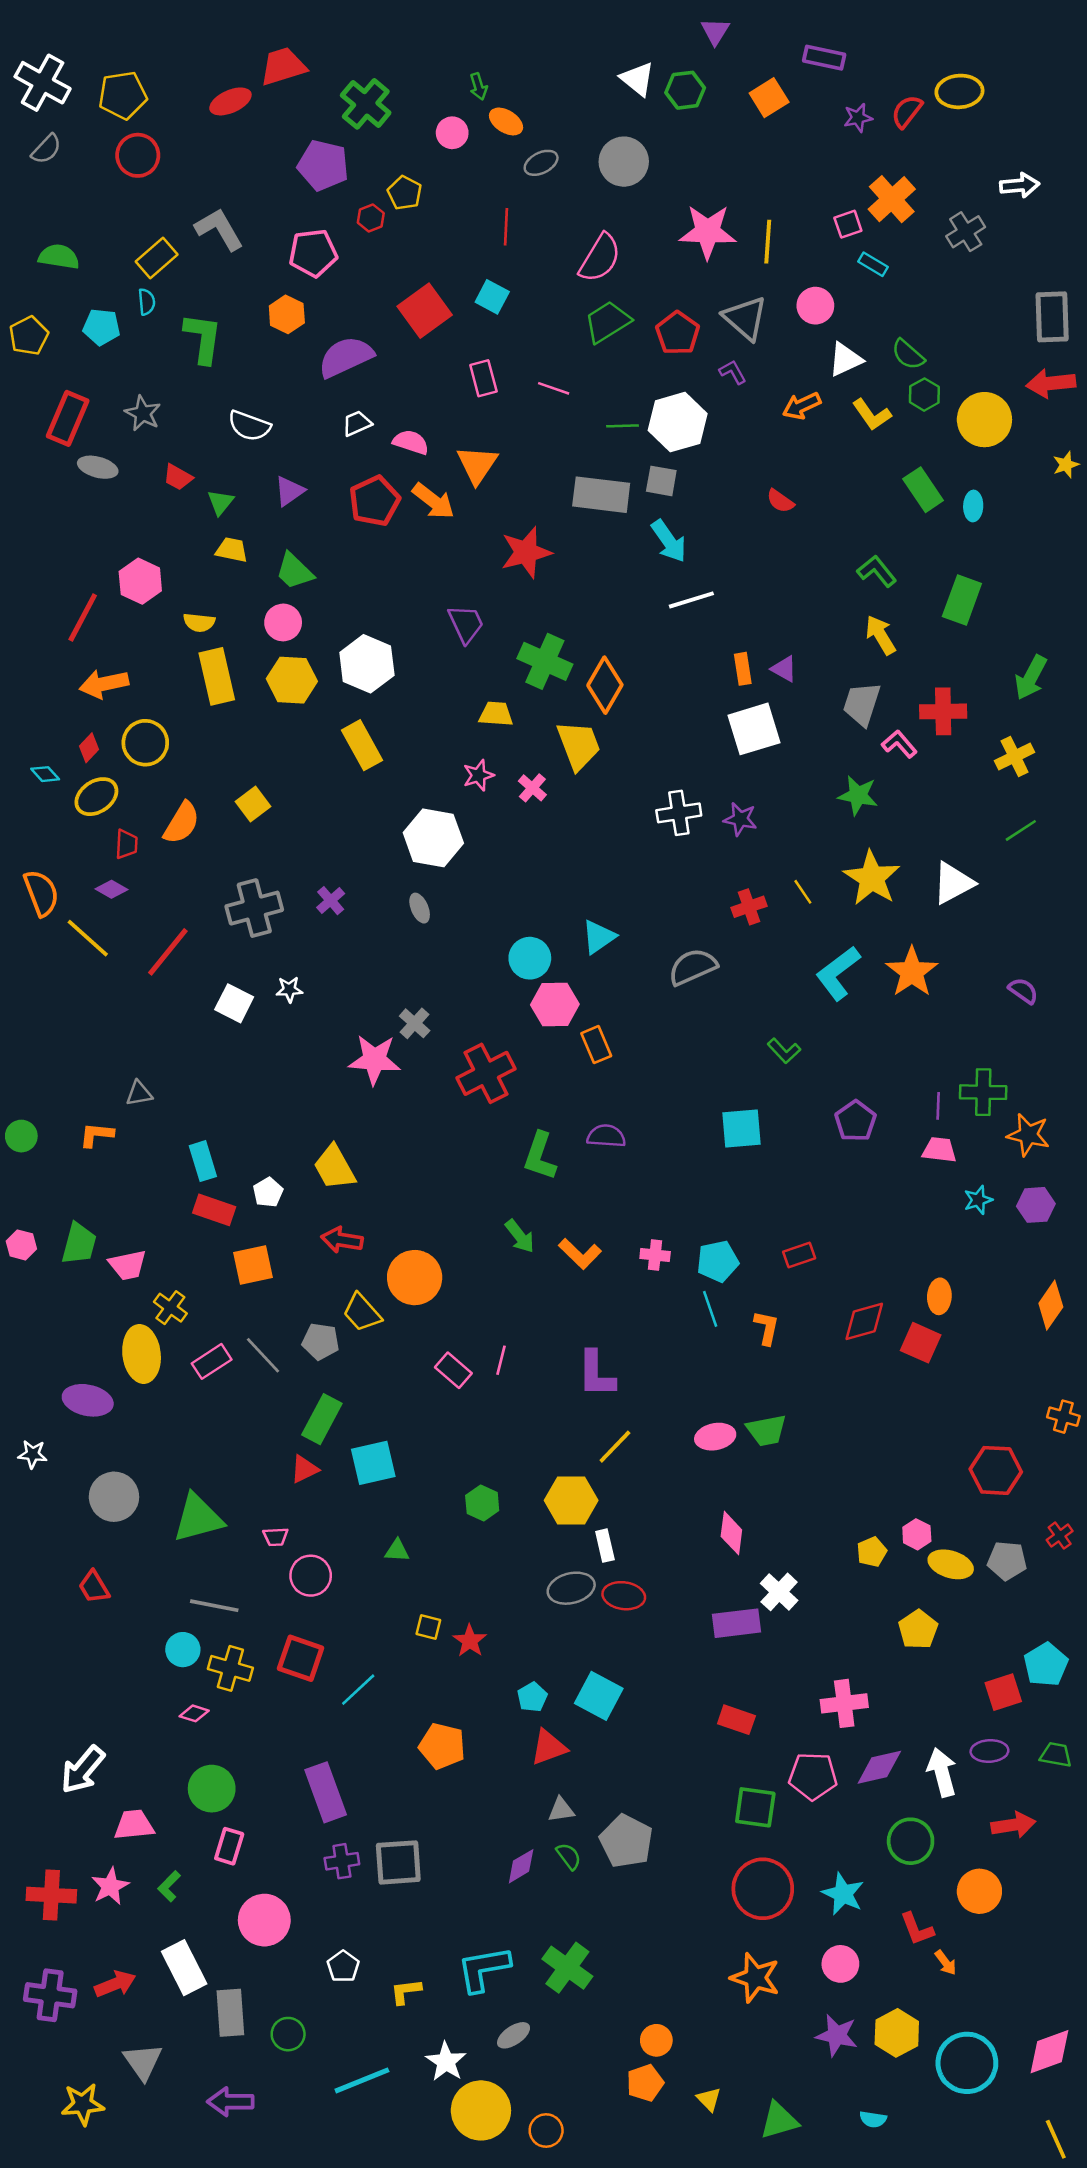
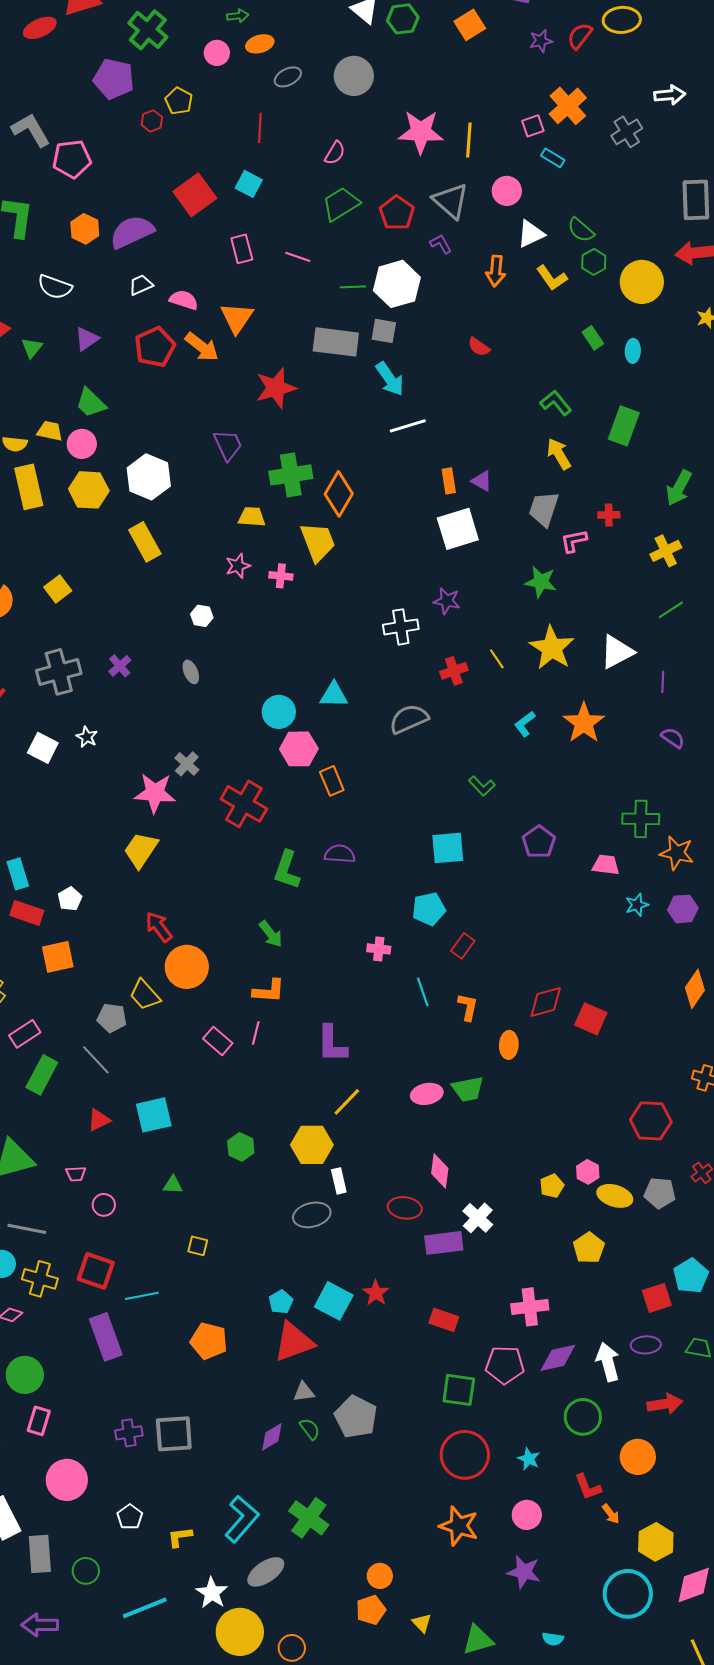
green arrow: (478, 86) -> (238, 16), turned -80
orange ellipse: (506, 121) -> (260, 44), turned -48
pink pentagon: (313, 253) -> (72, 159), moved
pink semicircle: (600, 258) -> (335, 153), size x0.6
orange hexagon: (287, 314) -> (85, 229), moved
orange arrow: (802, 406) -> (496, 271), turned -60
green rectangle: (923, 490) -> (593, 338), size x0.7
yellow trapezoid: (232, 550) -> (50, 431), moved
green cross: (545, 661) -> (291, 475), turned -33
red cross: (943, 711) -> (609, 515), size x0.6
pink L-shape: (899, 744) -> (574, 541), turned -60
pink cross: (532, 788) -> (281, 576), turned -35
white cross: (679, 813) -> (401, 627), moved
white hexagon: (433, 838) -> (202, 616), size x0.5
cyan triangle: (599, 937) -> (334, 695), turned 36
cyan L-shape: (838, 973) -> (525, 724), size x0.6
white star: (289, 989) -> (87, 737), turned 30
red cross: (486, 1073) -> (244, 804), turned -33
purple line: (938, 1106) -> (663, 682), moved
yellow trapezoid: (334, 1167) -> (141, 850), moved, turned 63
red arrow: (342, 1240) -> (159, 927), moved, turned 44
orange L-shape: (580, 1254) -> (269, 991), moved, turned -40
red rectangle: (799, 1255) -> (463, 946), moved, turned -35
cyan pentagon: (718, 1261) -> (429, 909), moved
orange ellipse: (939, 1296) -> (509, 1045), moved
gray line: (263, 1355) -> (96, 1060), moved
green rectangle: (322, 1419) -> (42, 1075), moved
pink circle: (311, 1576) -> (104, 1205), size x0.7
red ellipse: (624, 1596) -> (405, 1208), moved
red star: (470, 1641) -> (376, 1293), moved
cyan line: (358, 1690) -> (142, 1296), turned 32
red triangle: (549, 1747) -> (294, 1342), size x1.4
purple rectangle: (326, 1792) -> (106, 1337), moved
cyan star: (843, 1894) -> (529, 1459), size x0.7
cyan L-shape: (483, 1969) -> (242, 1519), turned 141
yellow hexagon: (897, 2033) -> (656, 1542), moved
gray ellipse: (514, 2035) -> (266, 1572), size x1.4

